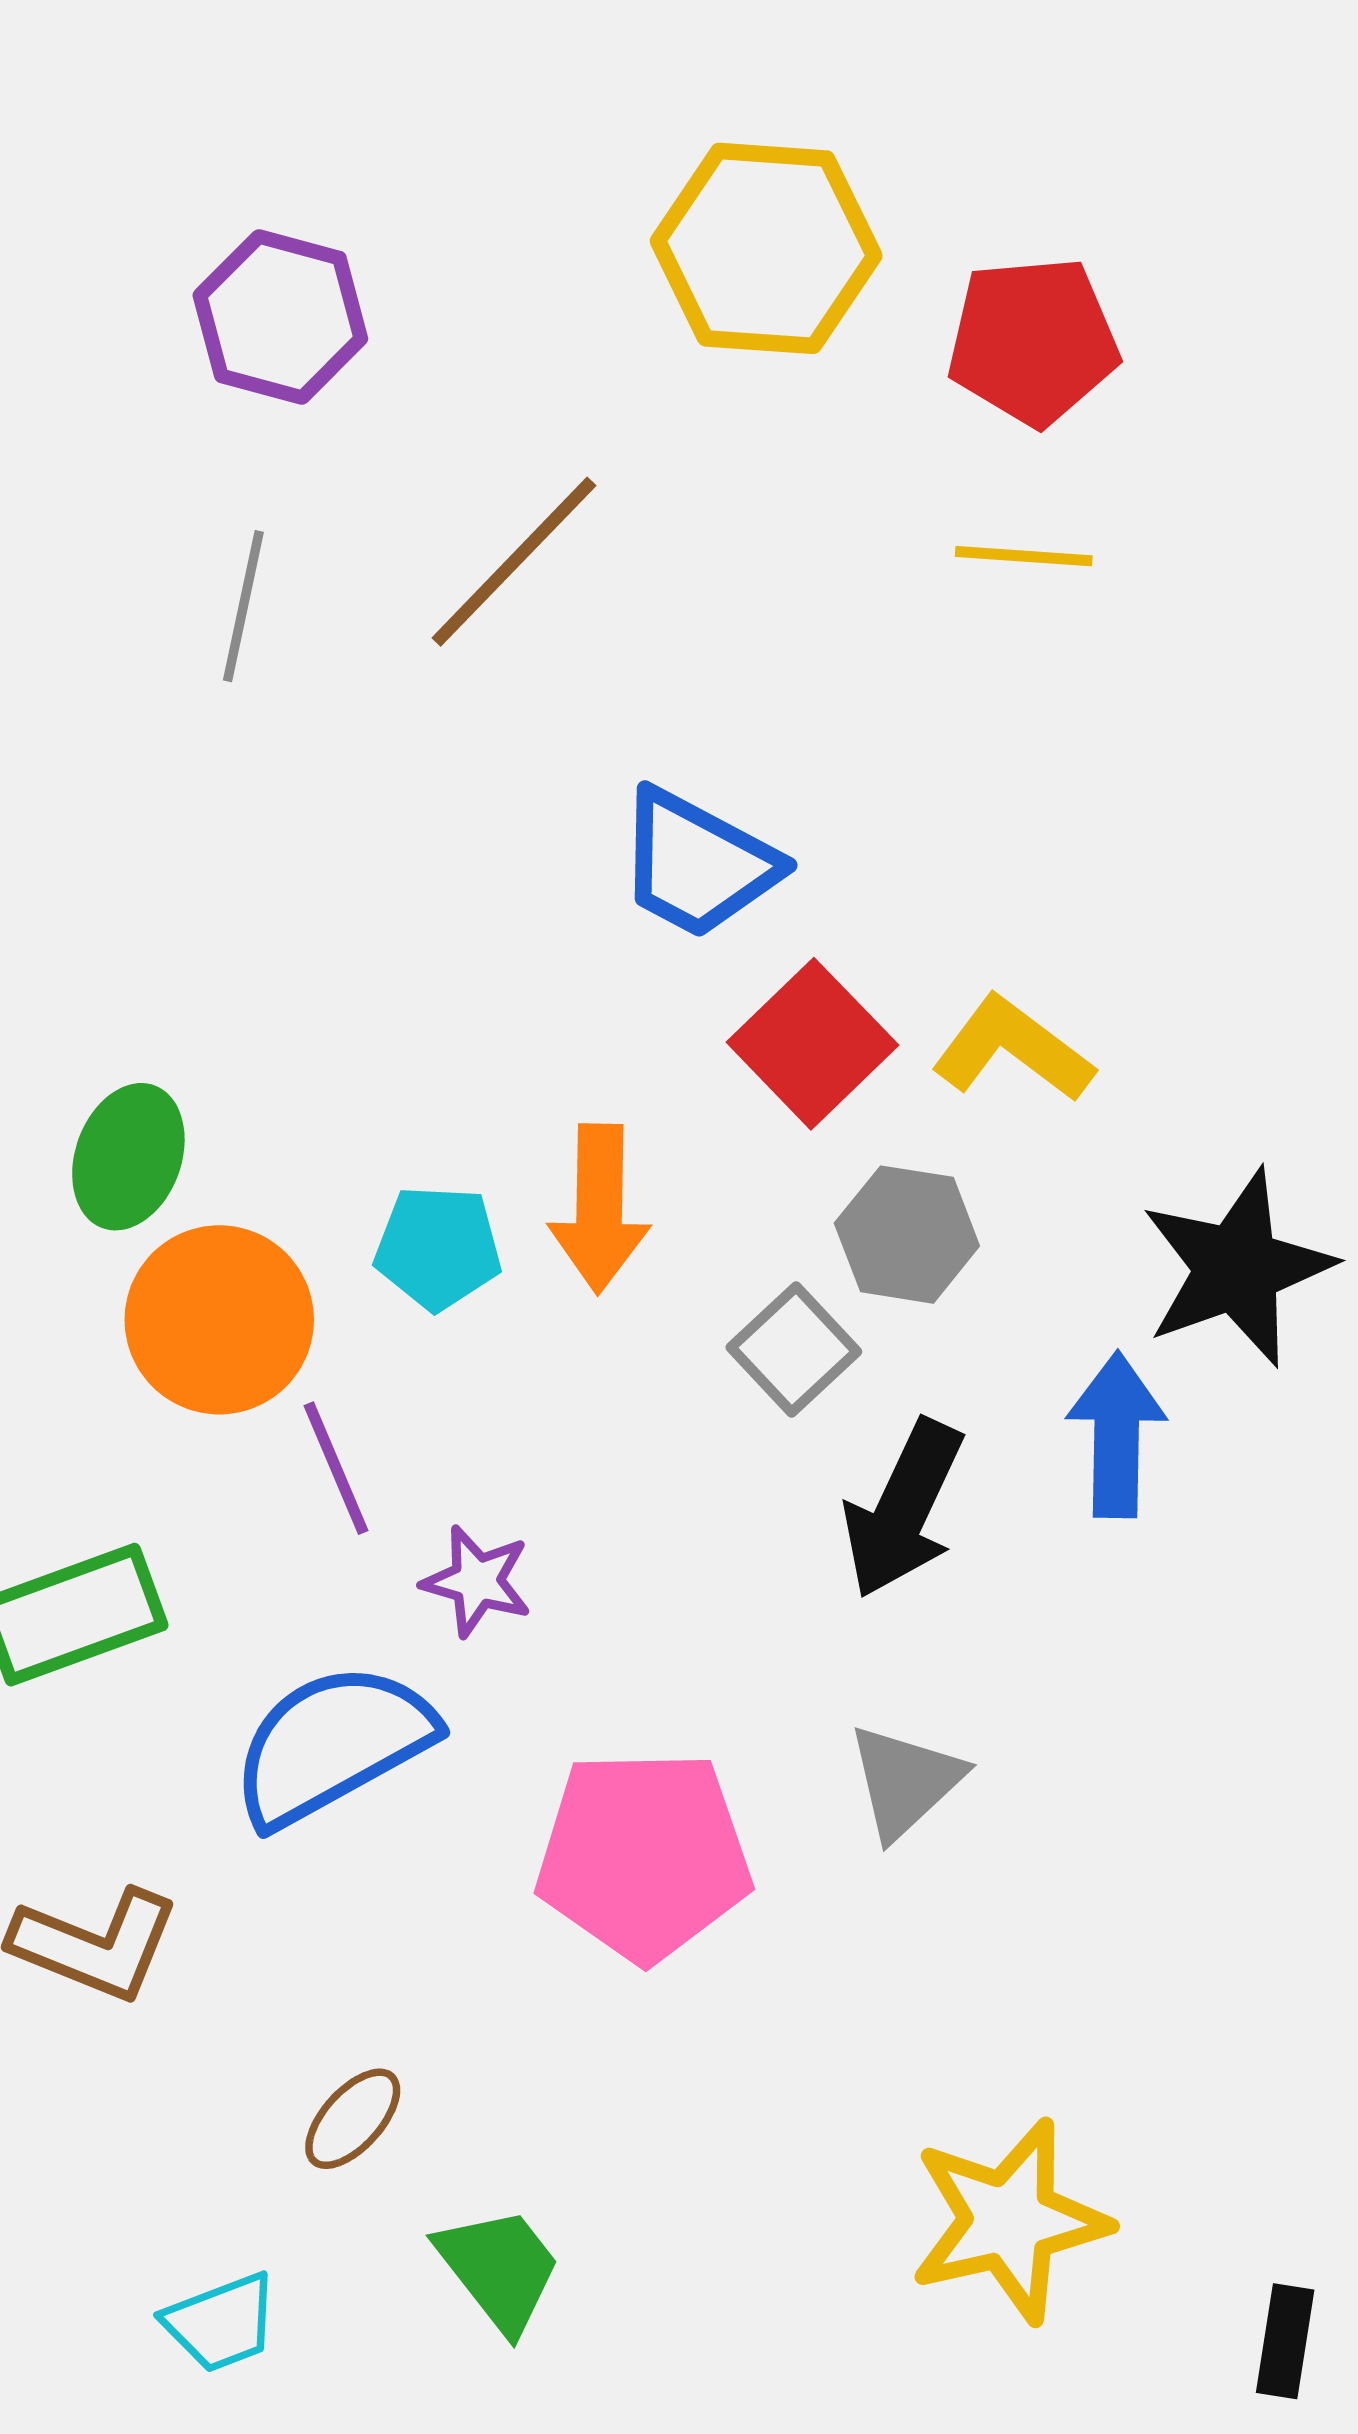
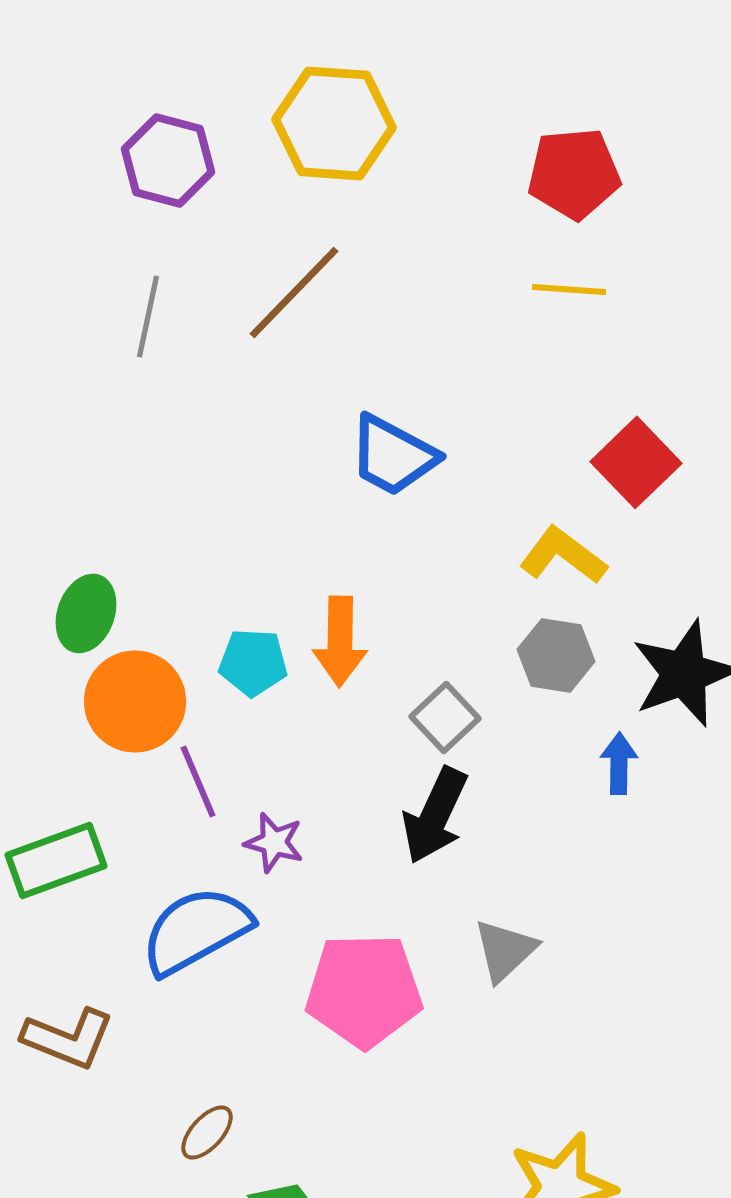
yellow hexagon: (766, 248) -> (334, 123), moved
red square: (812, 1044) -> (636, 462), moved
gray hexagon: (907, 1235) -> (556, 655), moved
blue arrow: (1116, 1435) -> (619, 763), size x0.7
black arrow: (903, 1509) -> (435, 815), moved

